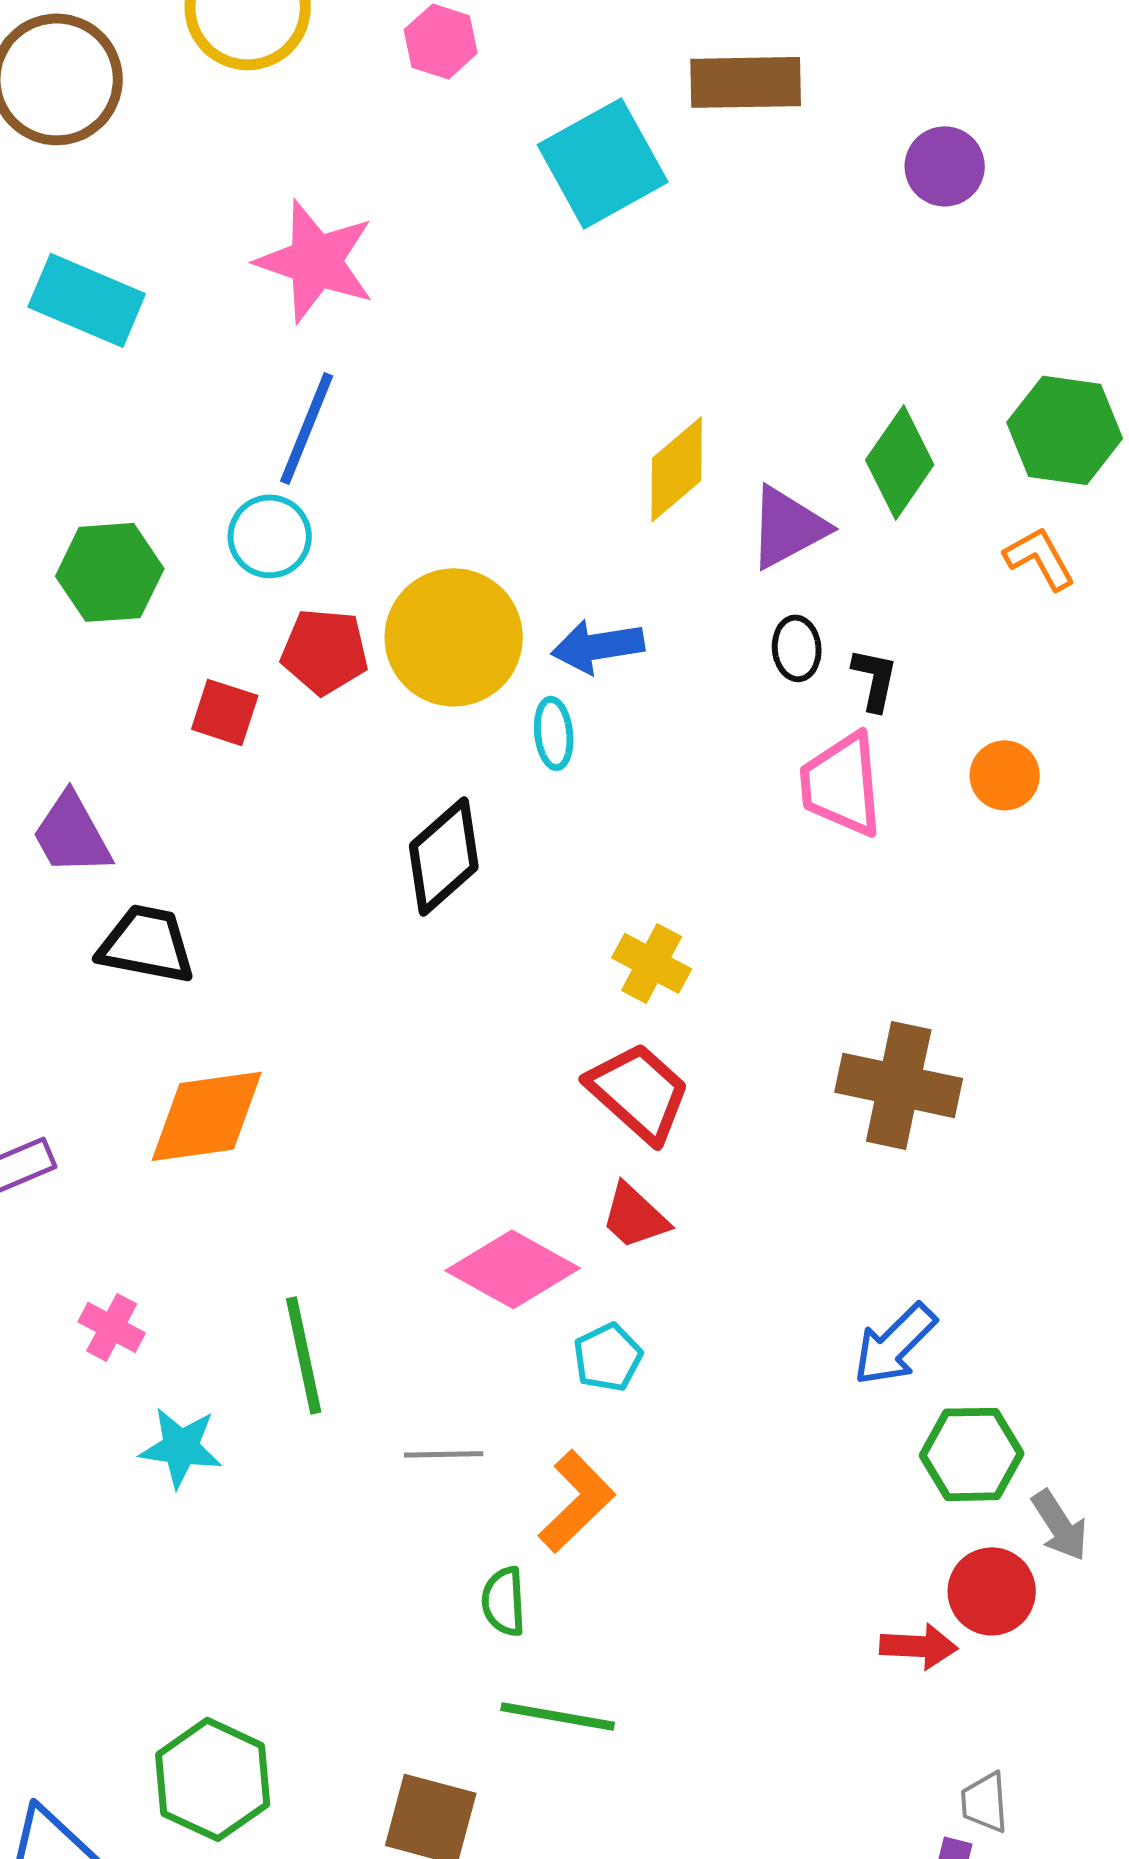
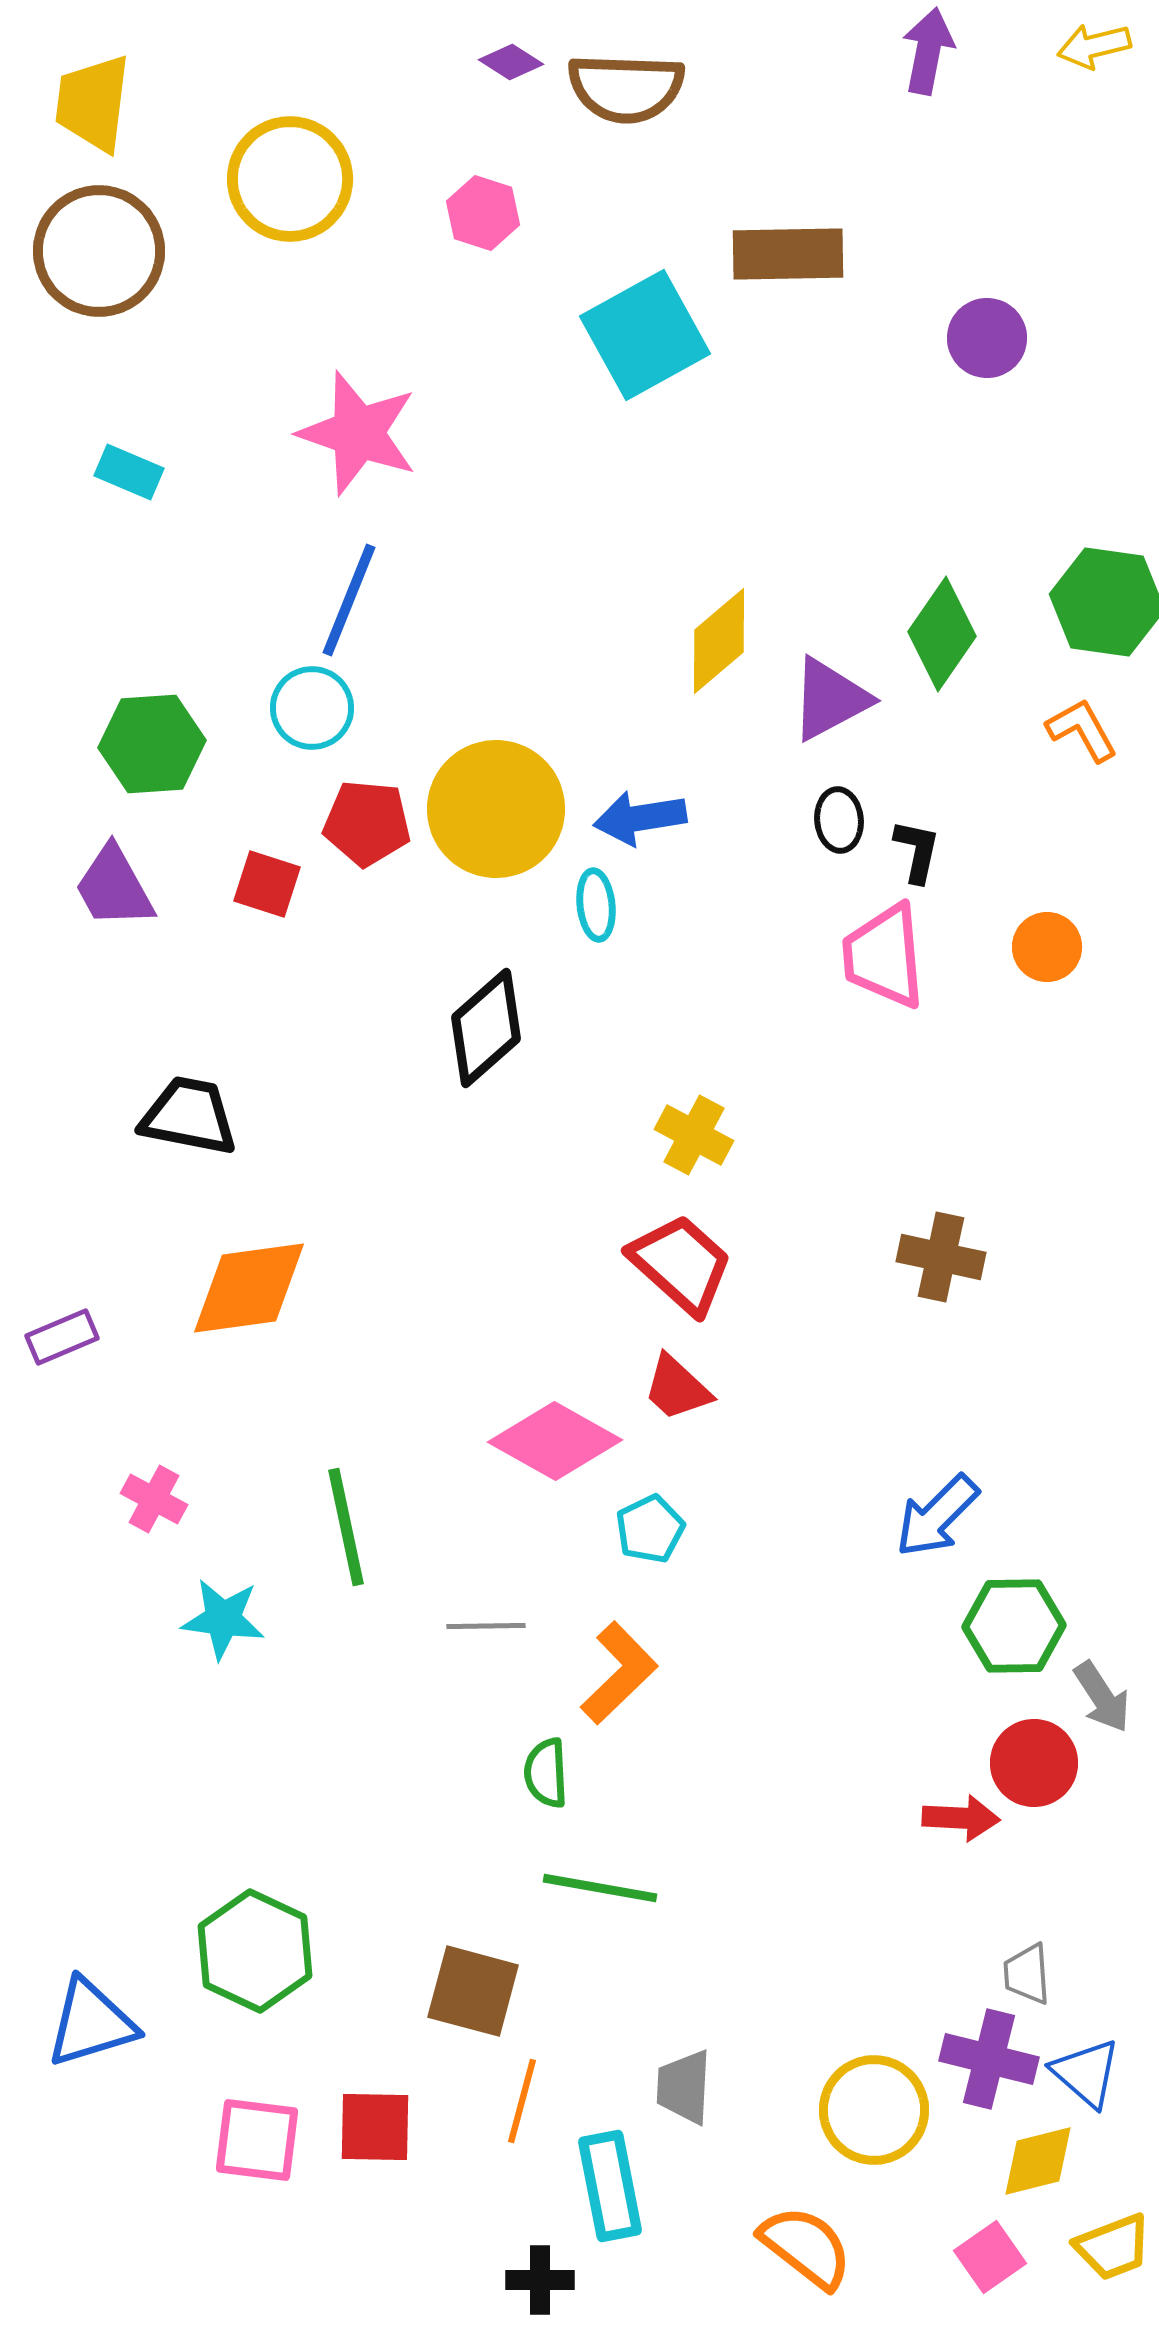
cyan rectangle: (87, 300) -> (129, 472), size x0.6
purple trapezoid: (72, 834) -> (114, 887), moved
brown cross: (899, 1085) -> (941, 1257), size x0.7

